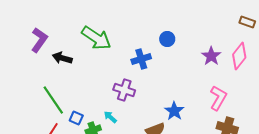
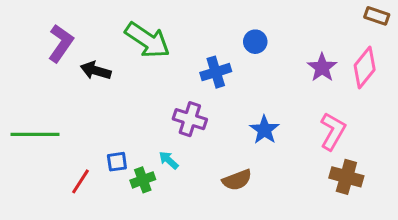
green line: (53, 100) -> (35, 134), moved, turned -56
blue star: (174, 111) -> (264, 130), moved
blue square: (76, 118) -> (117, 162), turned -32

